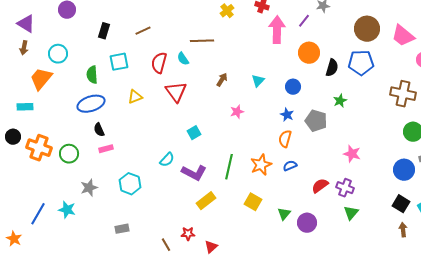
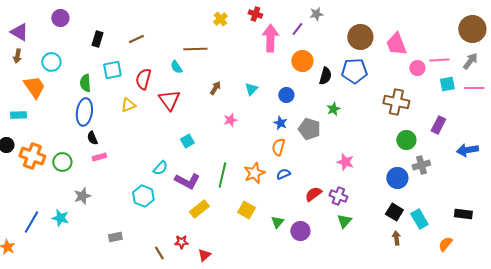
pink trapezoid: (403, 36) -> (396, 44), turned 30
red semicircle: (159, 63) -> (143, 79), moved
orange trapezoid: (41, 79) -> (34, 87), turned 105
blue ellipse: (91, 104) -> (84, 112), turned -64
cyan hexagon: (130, 184) -> (143, 196), moved

